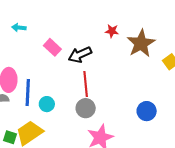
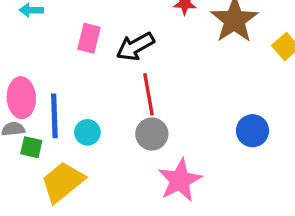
pink rectangle: (52, 47) -> (89, 38), turned 66
green square: (10, 137) -> (31, 147), moved

